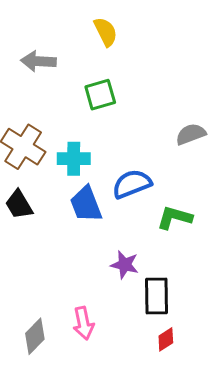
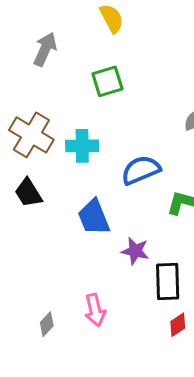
gray arrow: (38, 61) -> (45, 49), turned 112
blue trapezoid: (86, 204) -> (94, 217), moved
gray diamond: (35, 336) -> (47, 324), size x0.7

